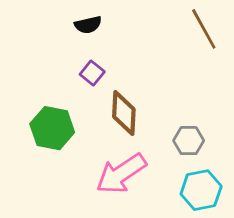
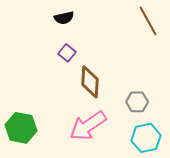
green hexagon: (52, 128) -> (21, 128), moved

